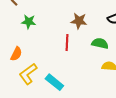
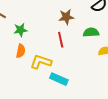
orange semicircle: (16, 54) -> (21, 51), moved
yellow L-shape: (28, 74) -> (41, 62), moved, turned 70

